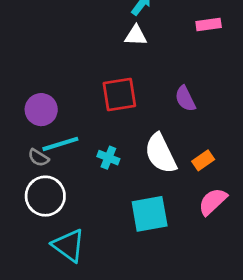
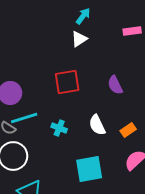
white triangle: (136, 35) -> (79, 39), turned -36
white semicircle: (161, 154) -> (97, 125), size x0.7

